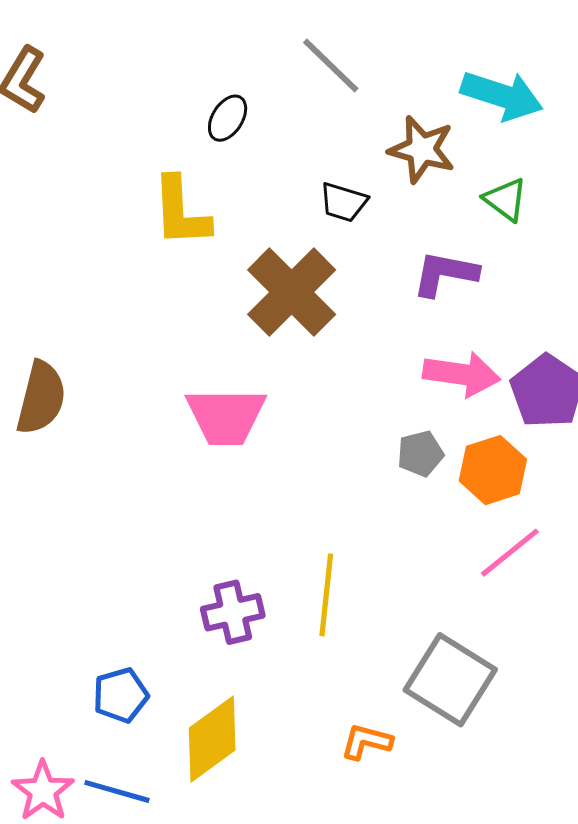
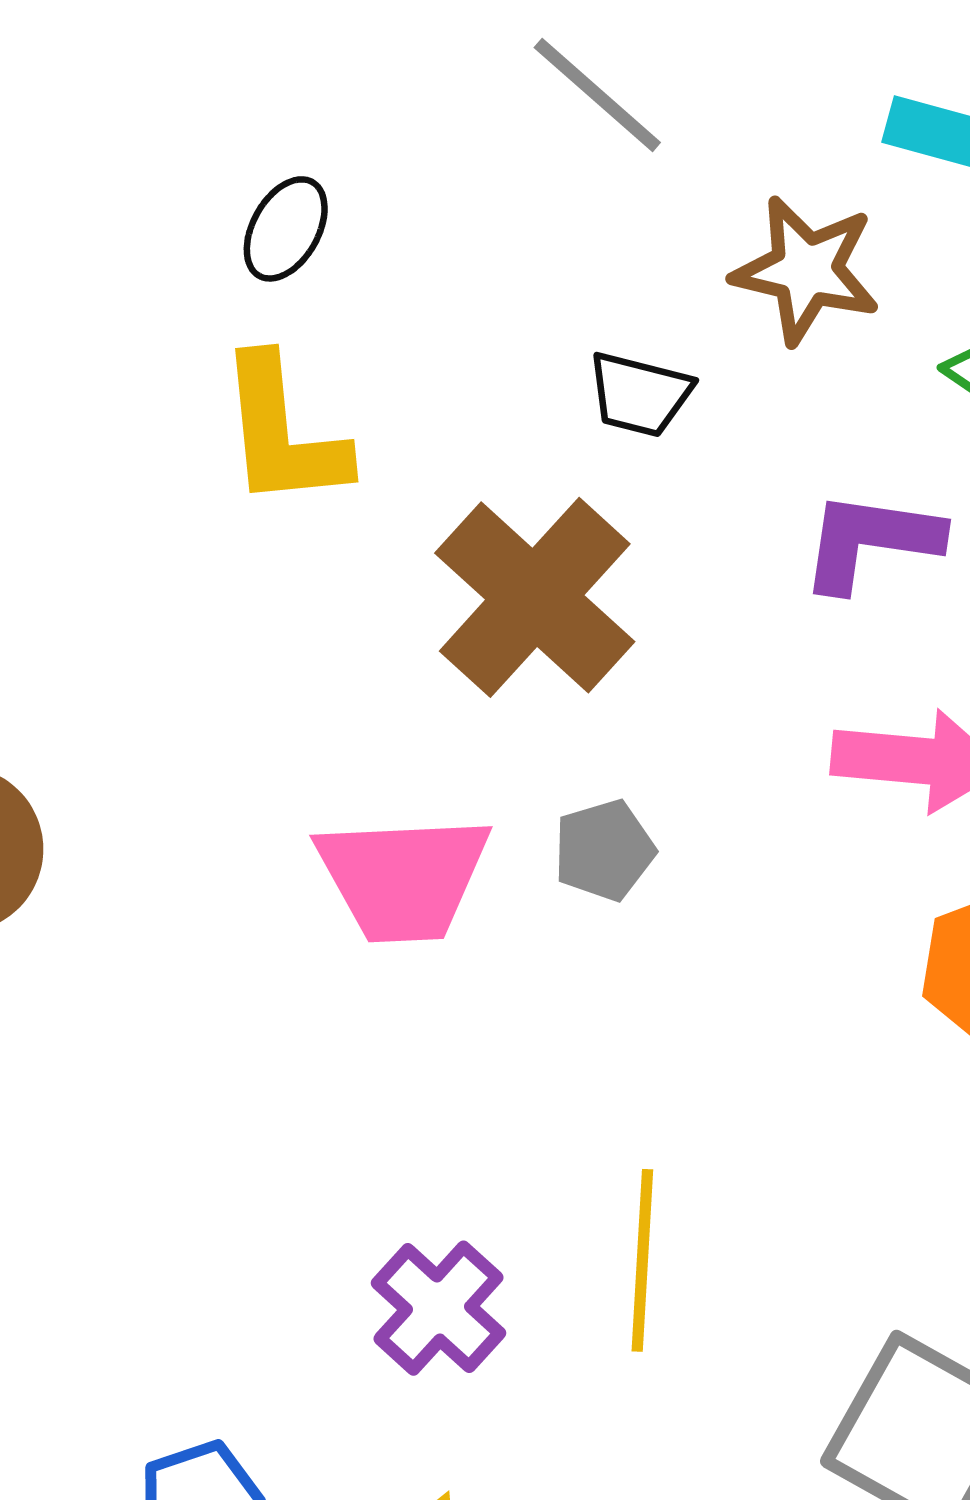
black ellipse: (228, 118) -> (286, 229), moved
gray pentagon: (420, 454) -> (604, 850), moved
purple cross: (233, 612) -> (438, 1308), turned -32

